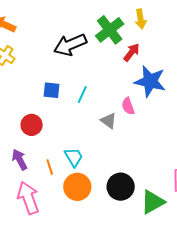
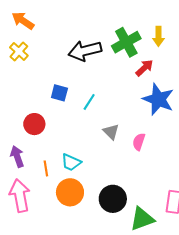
pink semicircle: (128, 106) -> (139, 142), moved, turned 30
cyan trapezoid: (74, 157) -> (71, 162), turned 135

